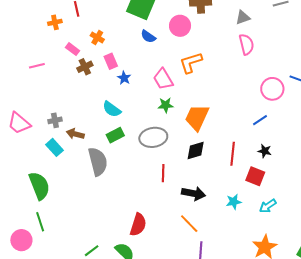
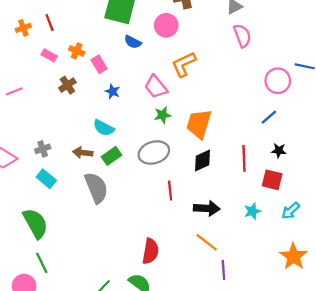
orange cross: (55, 22) -> (23, 28), moved
pink rectangle: (72, 49) -> (49, 55), moved
pink rectangle: (111, 61) -> (99, 64), moved
brown arrow: (75, 134) -> (83, 153), moved

